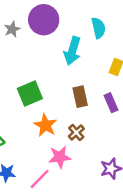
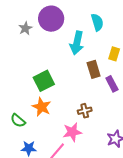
brown rectangle: (80, 97) -> (94, 69), moved
orange star: (45, 125) -> (42, 107), moved
brown cross: (76, 132) -> (85, 111), turned 32

